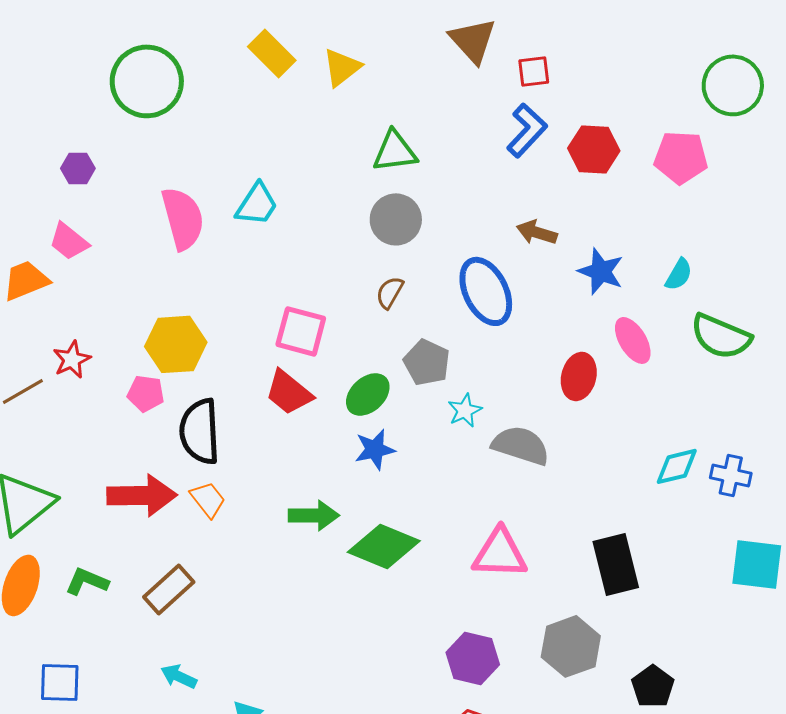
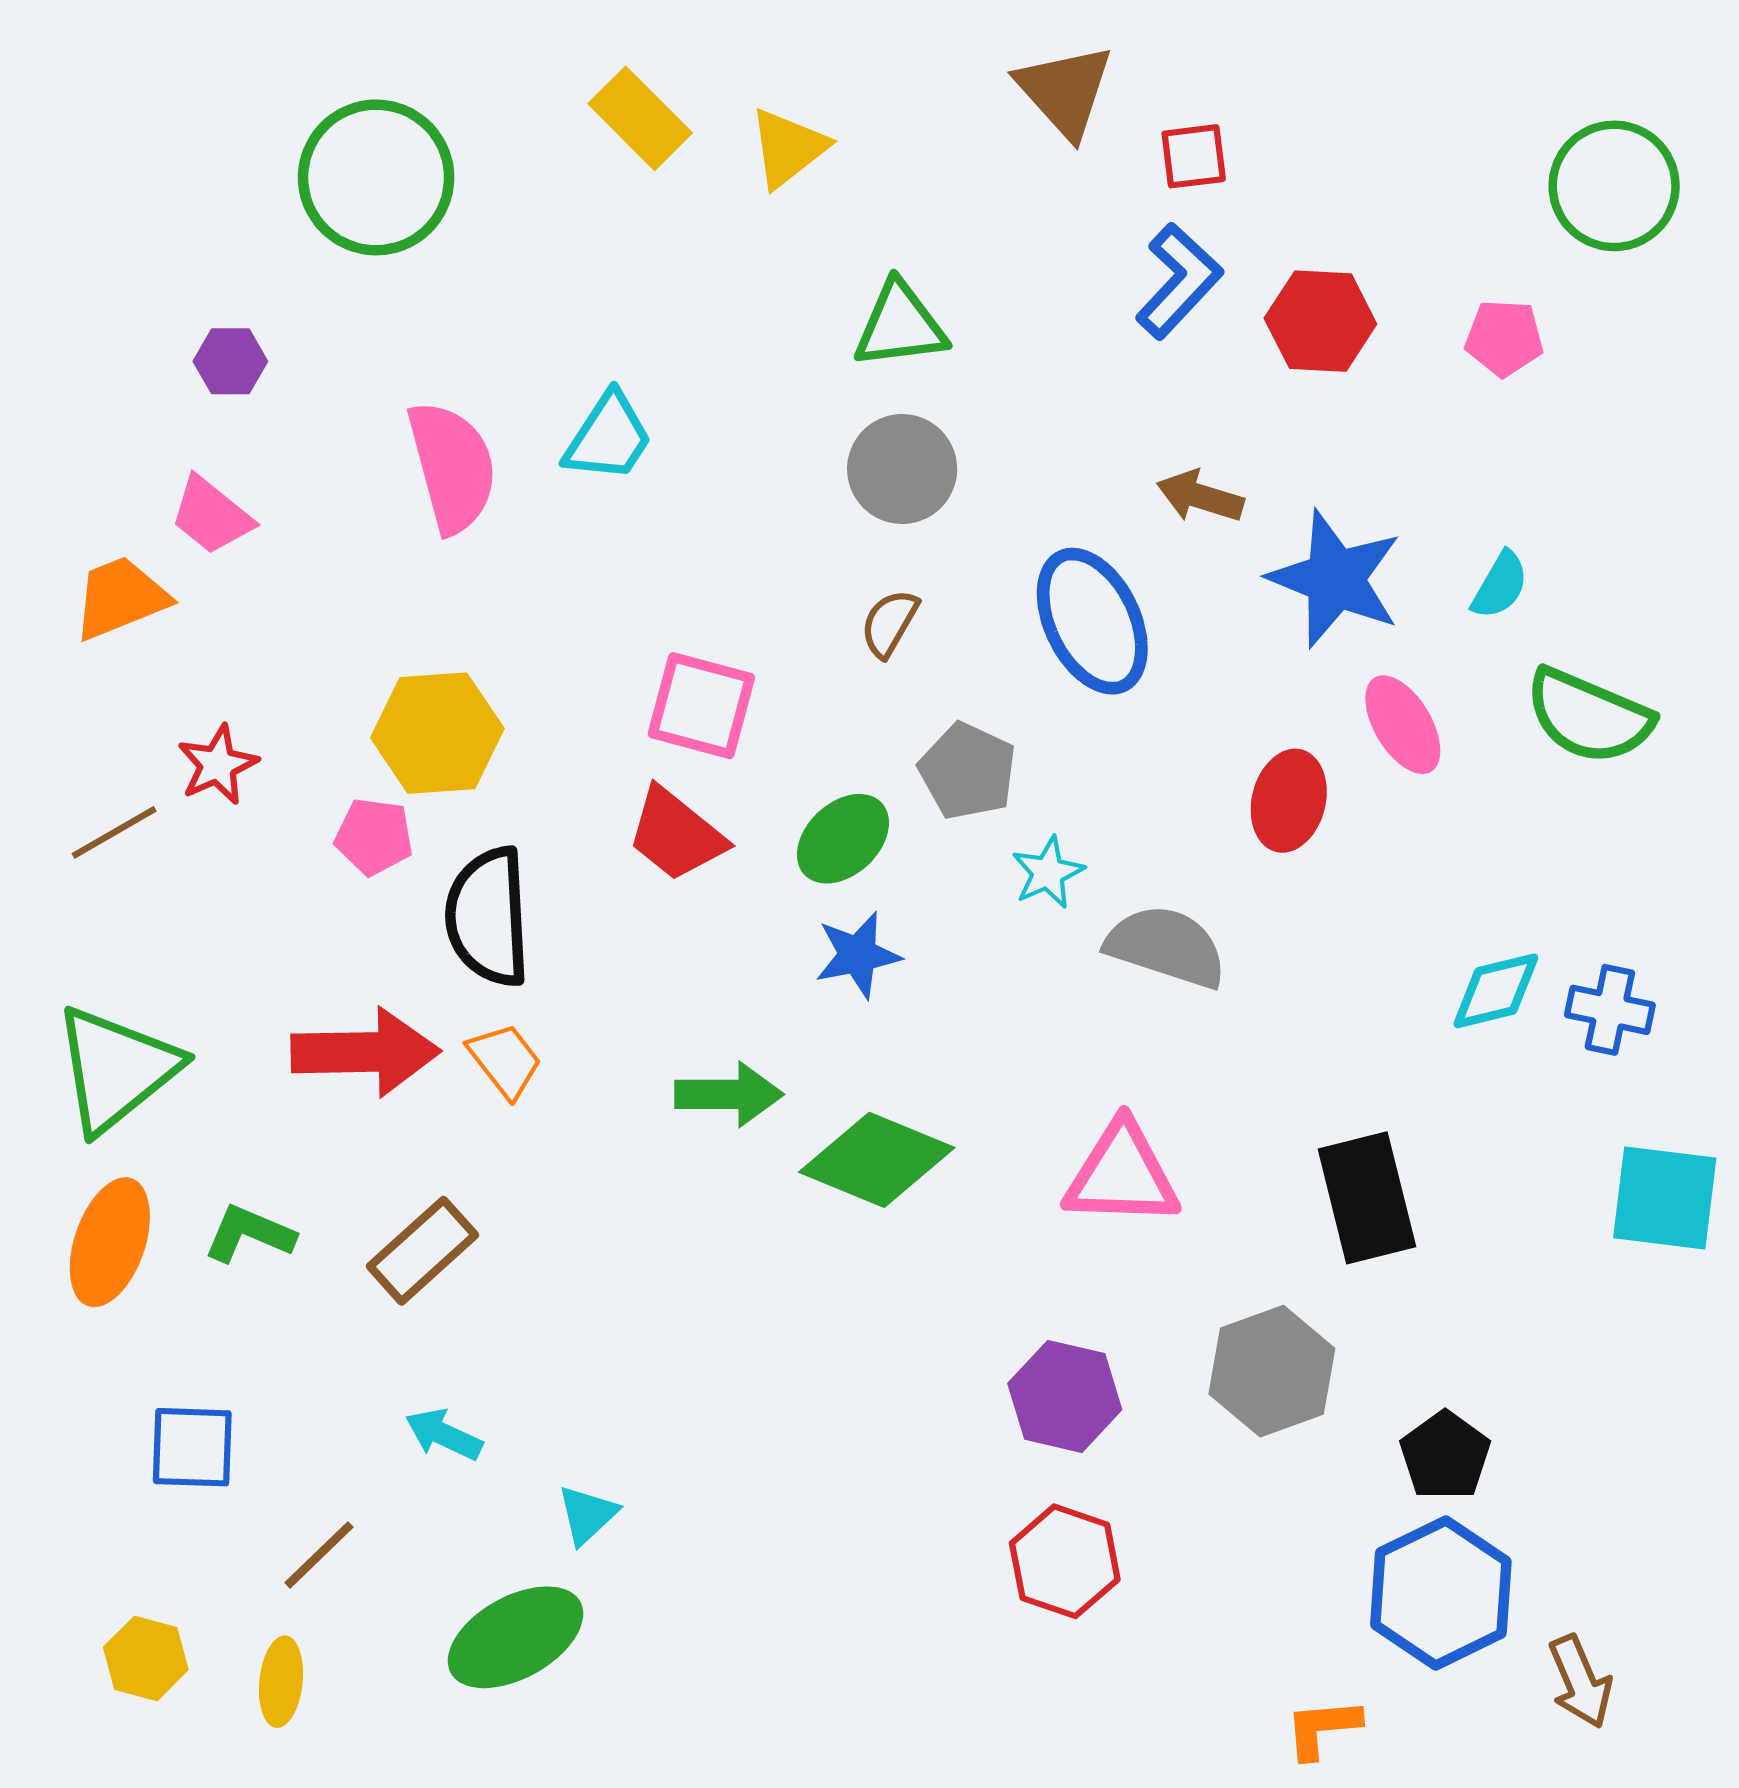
pink pentagon: (681, 157) -> (1504, 338), size x0.7
blue star: (601, 271) -> (1335, 579), size x1.4

